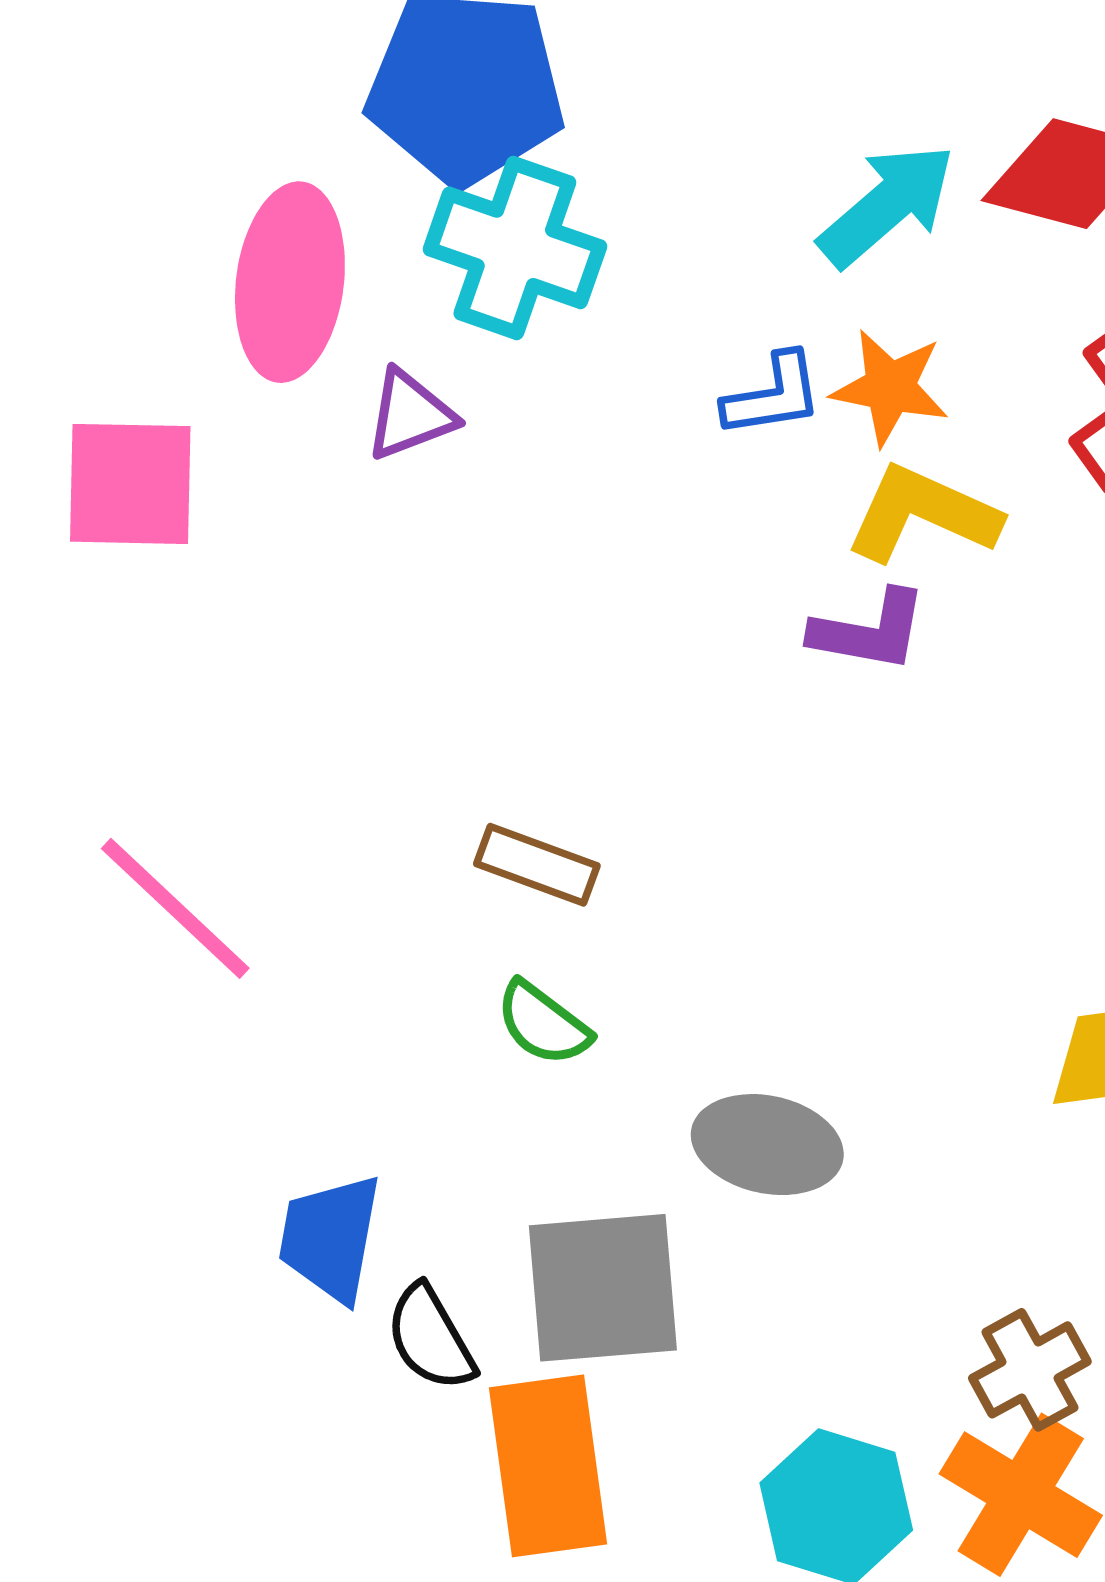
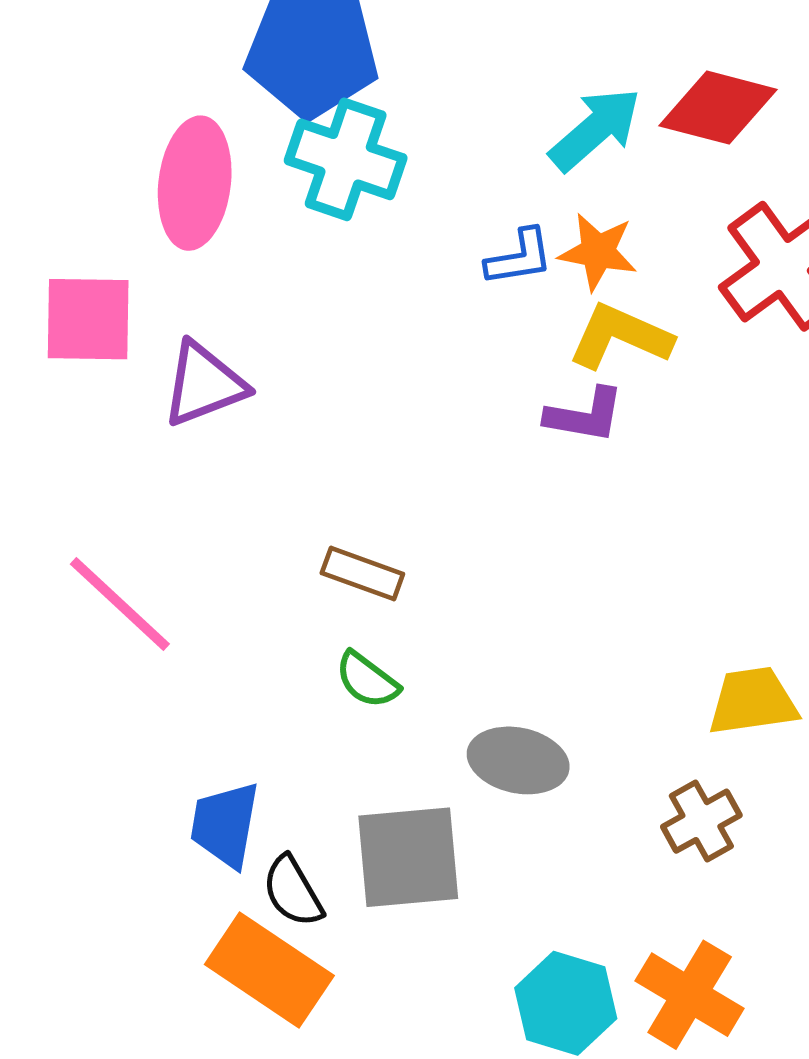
purple triangle: (410, 415) -> (204, 384), moved, size x1.4
brown cross: (1030, 1370) -> (701, 821), moved
orange rectangle: (548, 1466) -> (269, 970), moved, turned -48

